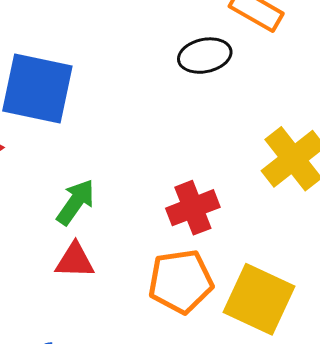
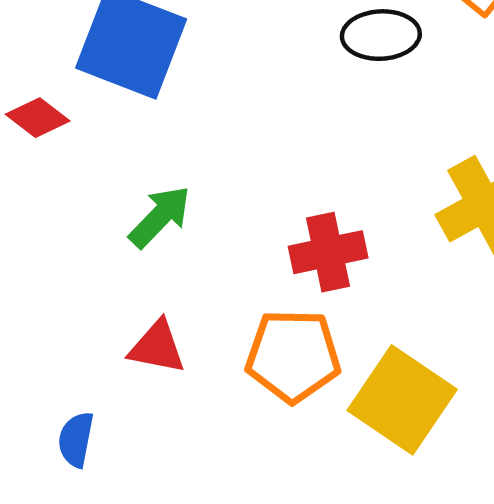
red triangle: (75, 261) -> (157, 347), moved

